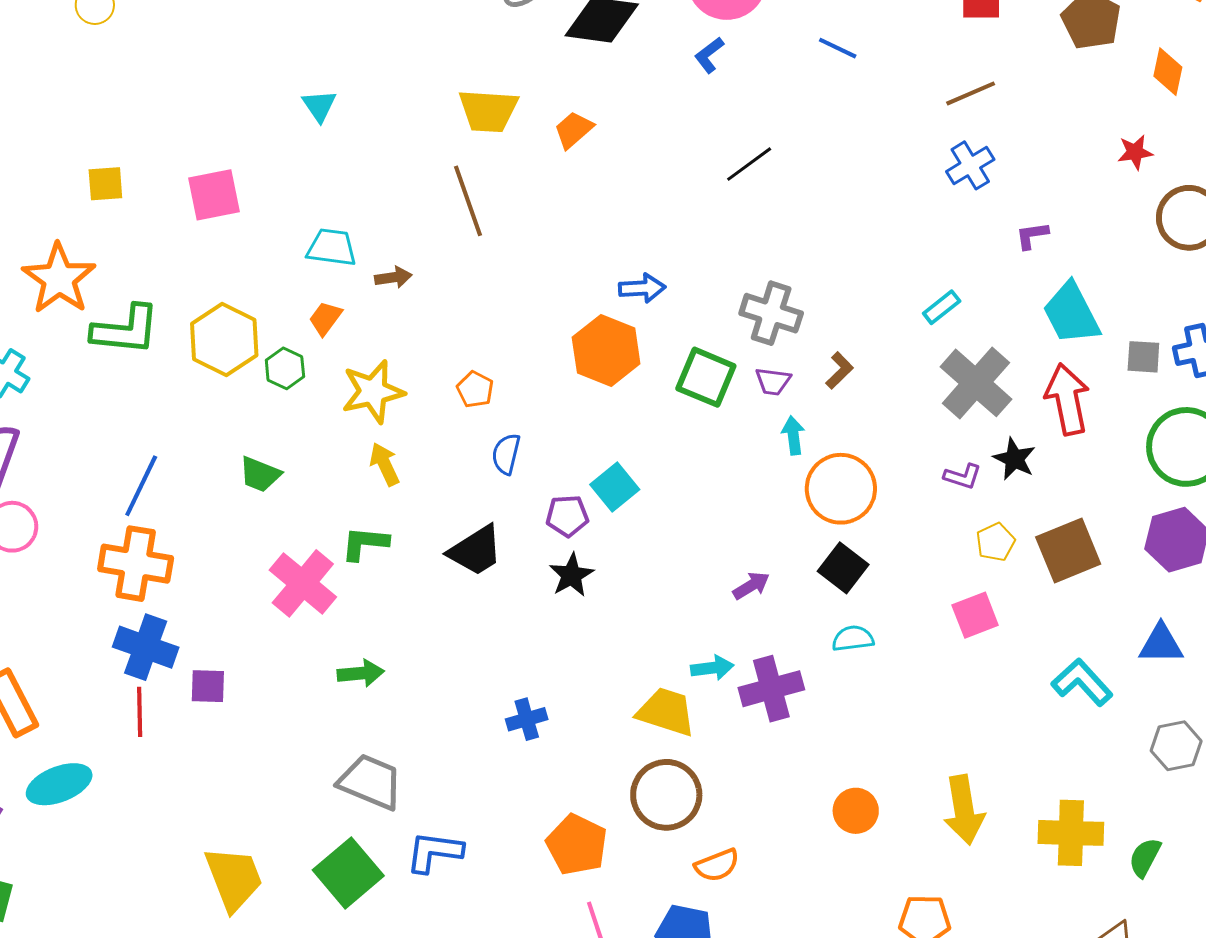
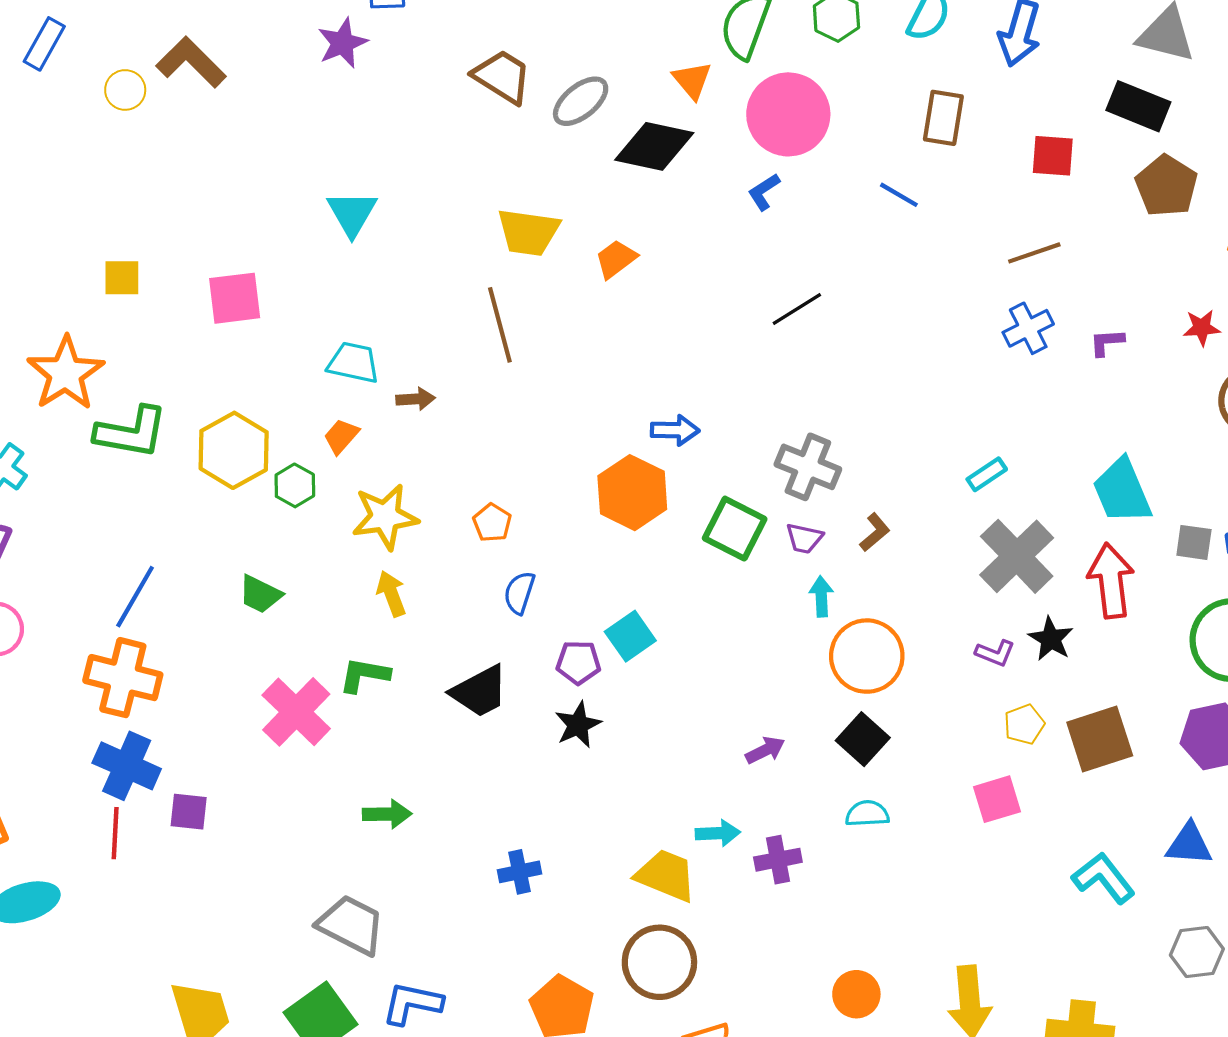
cyan triangle: (319, 106) -> (352, 213), size x1.4
purple L-shape: (1032, 235) -> (1107, 342), moved
green arrow: (361, 673) -> (387, 814), moved
purple cross: (771, 689) -> (778, 860), size x0.7

